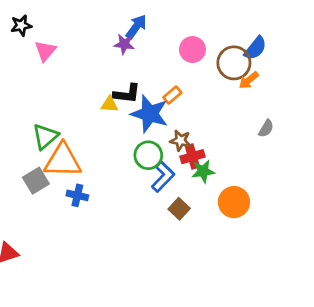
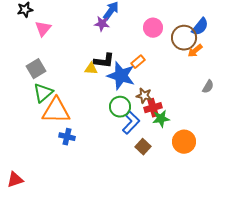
gray square: (36, 181) -> (36, 69), moved

